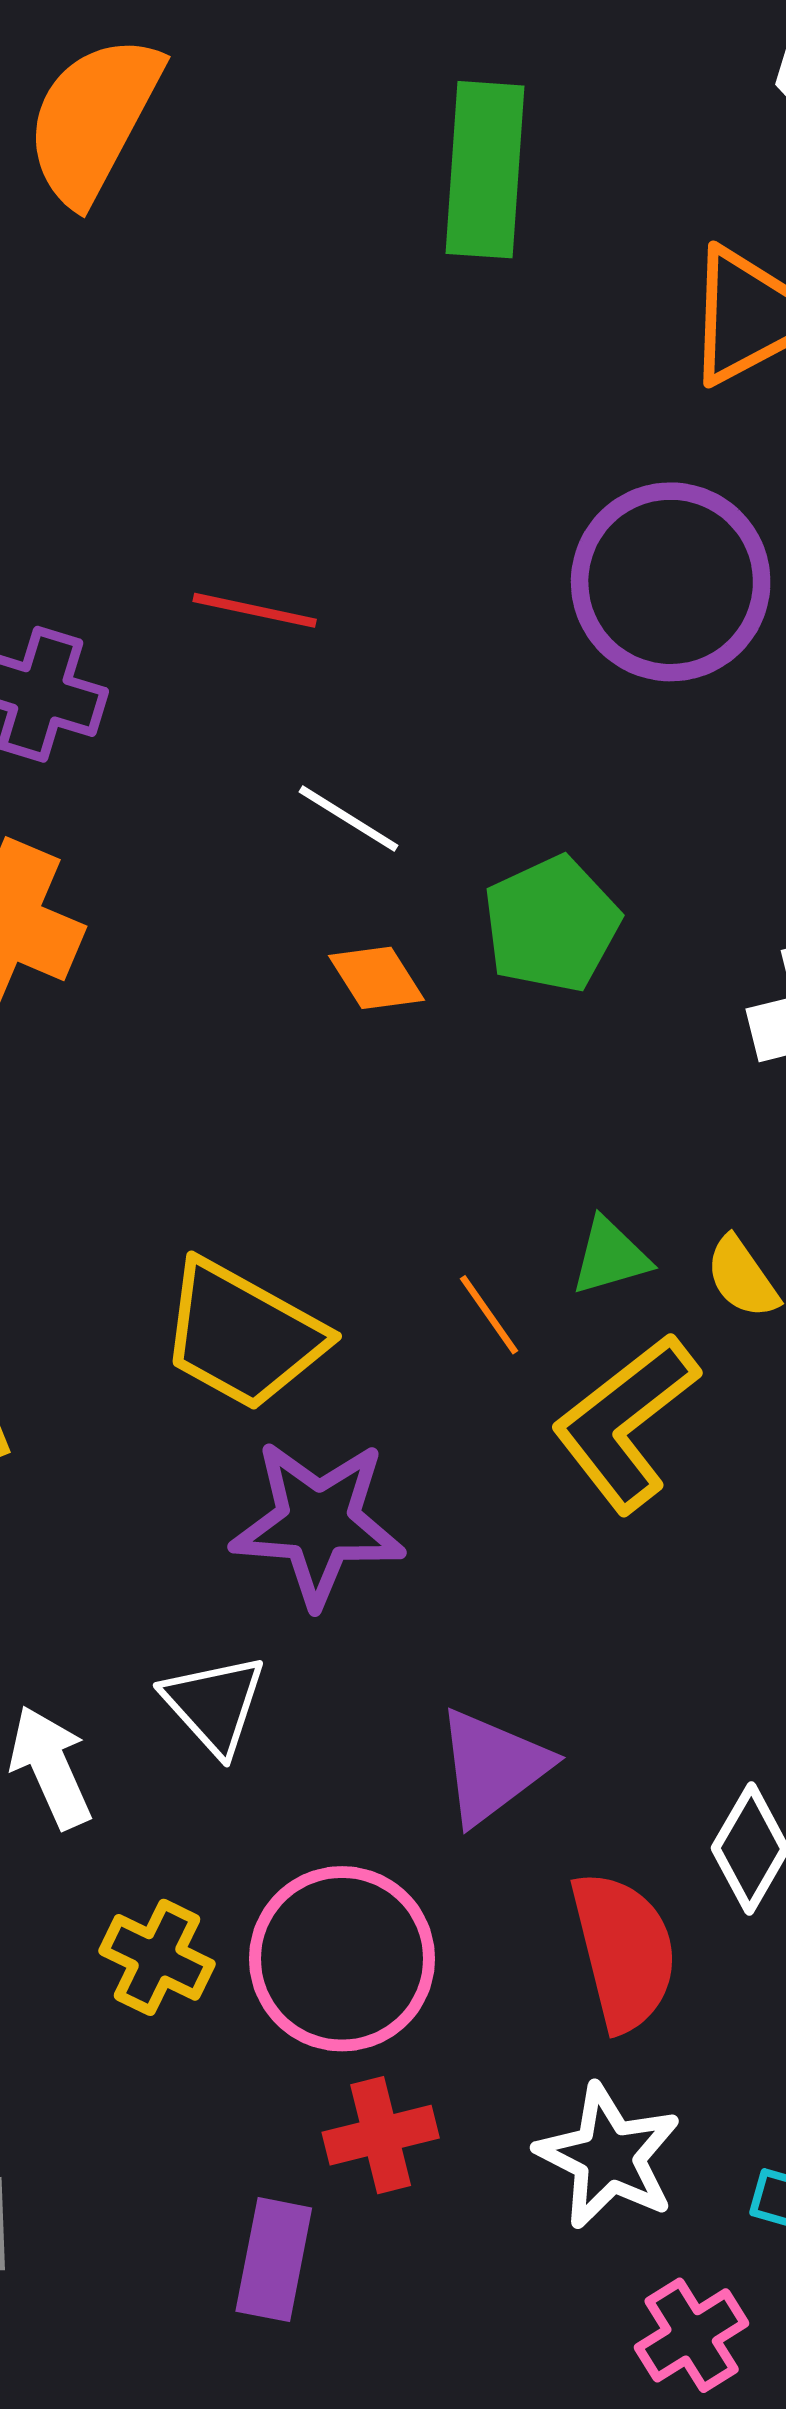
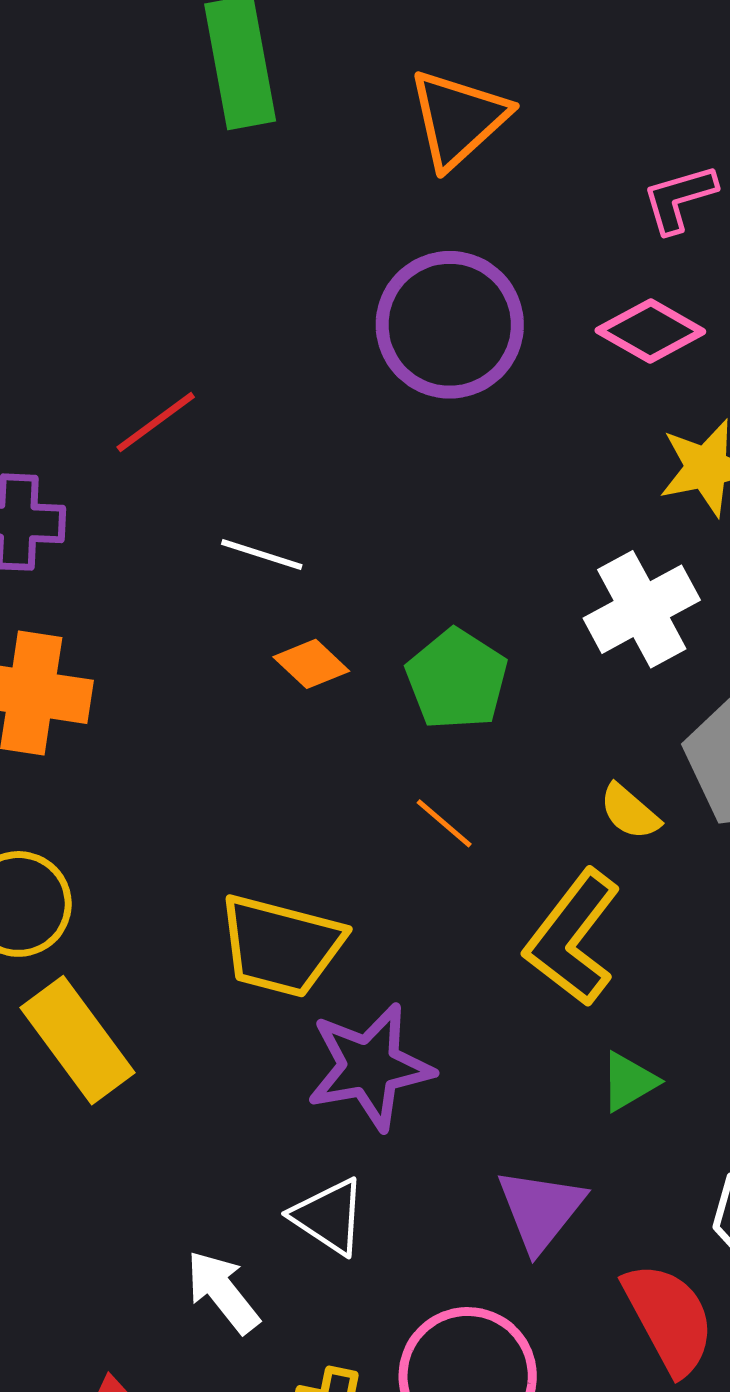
red line: (255, 610) -> (156, 422), turned -34
green pentagon: (551, 924) -> (457, 679), moved
green triangle: (610, 1256) -> (629, 1082), moved
orange line: (489, 1315) -> (444, 823), moved

